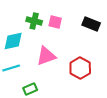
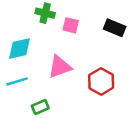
green cross: (34, 21) -> (45, 13), moved

